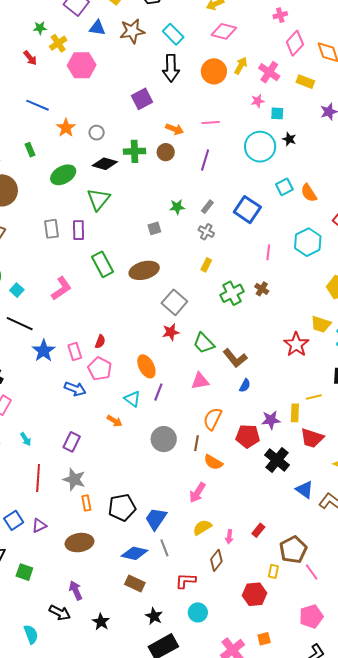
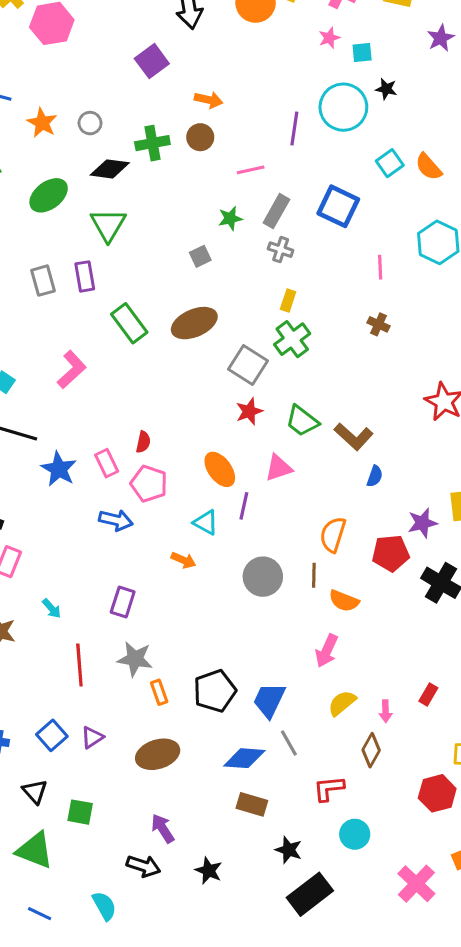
pink line: (211, 122) -> (251, 170), moved
purple line: (205, 160) -> (294, 129), moved
gray rectangle: (207, 207) -> (276, 211), size x1.5
green cross: (232, 293) -> (292, 339), moved
pink triangle: (200, 381) -> (279, 468), moved

